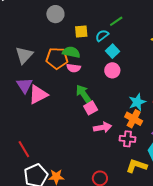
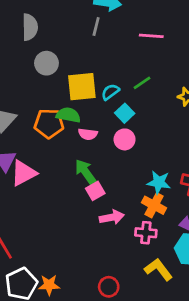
green line: (116, 21) -> (142, 83), moved
yellow square: (81, 31) -> (82, 87), size x1.6
pink semicircle: (74, 68) -> (88, 134), moved
cyan star: (137, 102) -> (159, 182), turned 30
yellow L-shape: (137, 166) -> (158, 269), turned 35

